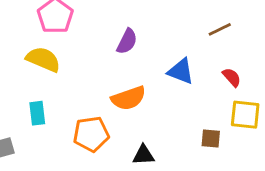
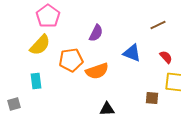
yellow semicircle: (43, 59) -> (40, 45), turned 110
orange pentagon: (91, 134) -> (71, 60), moved

